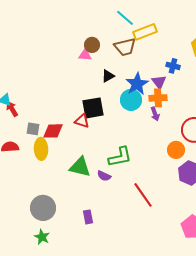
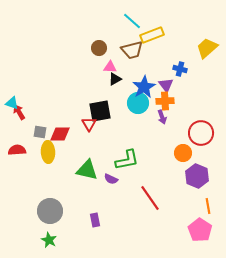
pink triangle: (85, 55) -> (110, 67), moved
red triangle: (82, 121) -> (89, 124), turned 42

